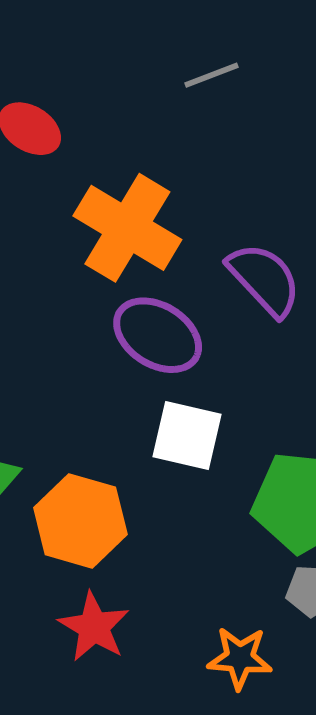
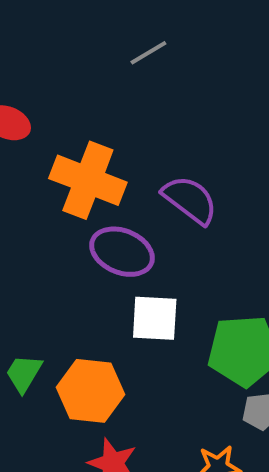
gray line: (211, 75) -> (148, 53), moved

